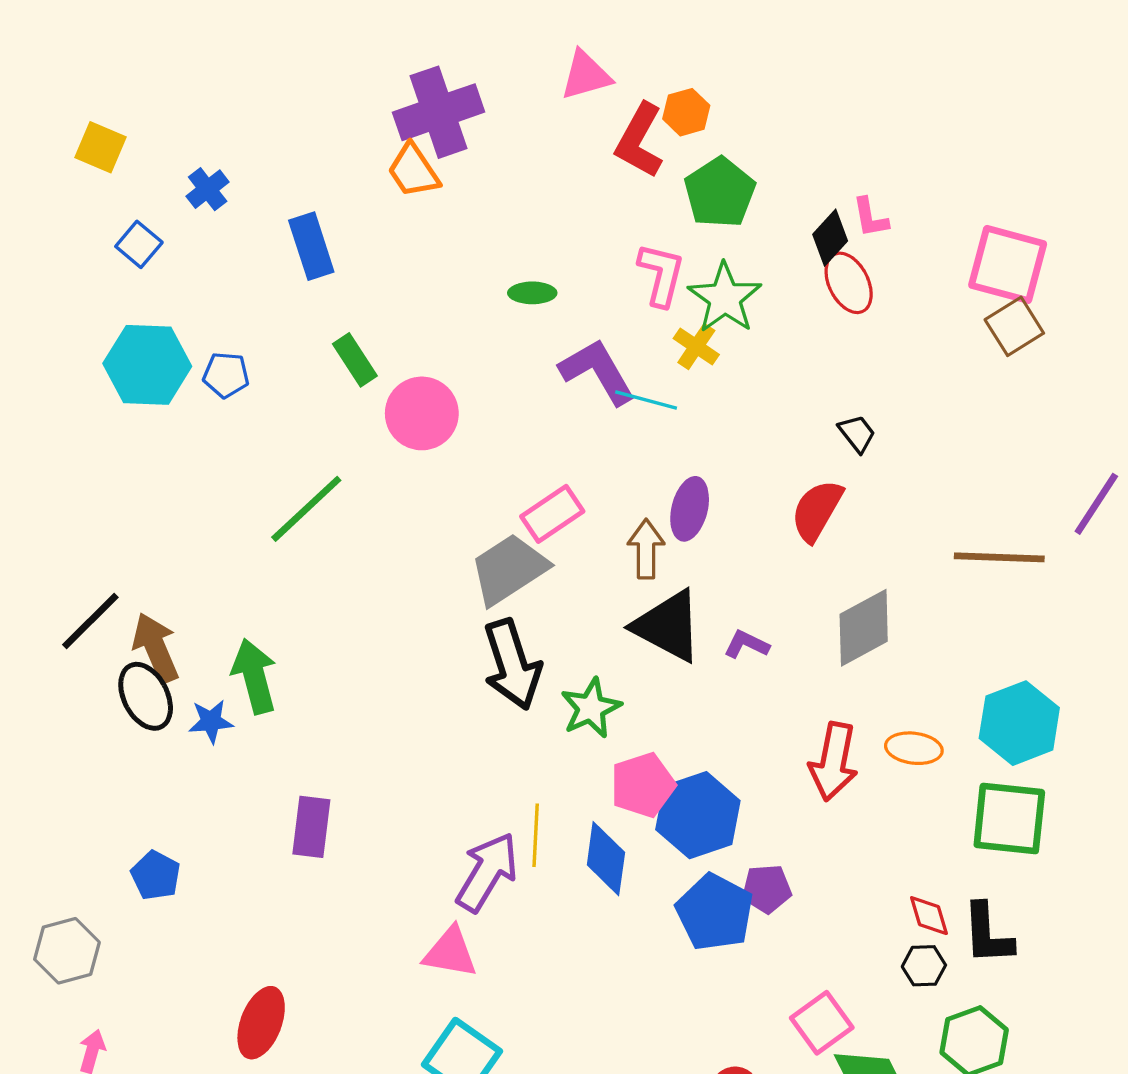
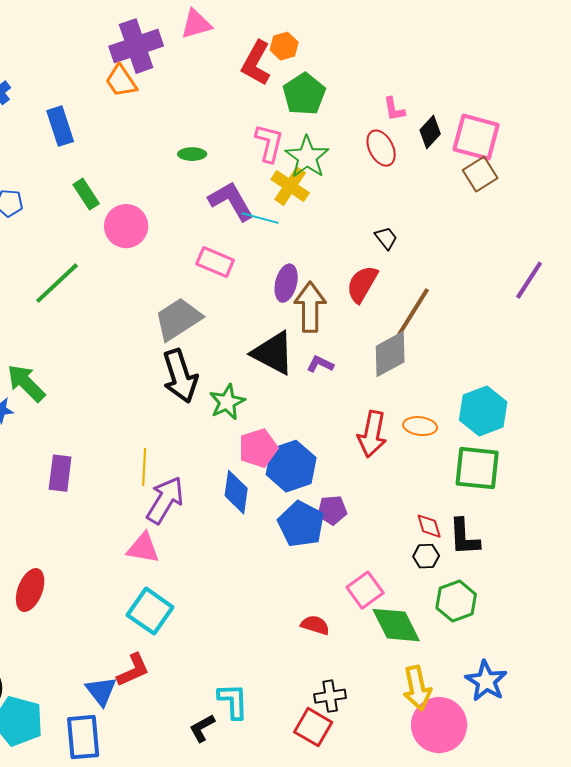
pink triangle: (586, 75) -> (196, 24), moved
black diamond: (830, 238) -> (430, 132), moved
yellow cross: (696, 346) -> (290, 186), size x1.4
pink rectangle: (552, 514) -> (215, 262), moved, turned 57
brown arrow: (646, 549) -> (310, 307), moved, size x1.4
brown line: (999, 557) -> (413, 312), moved, turned -60
green arrow: (254, 676) -> (26, 383), turned -30
yellow line: (536, 835) -> (144, 467), moved

